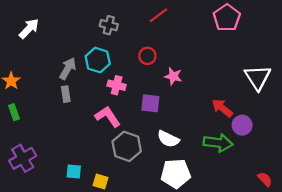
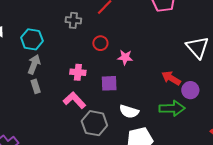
gray cross: (109, 25) -> (73, 20), moved
cyan hexagon: (98, 60) -> (32, 39), moved

